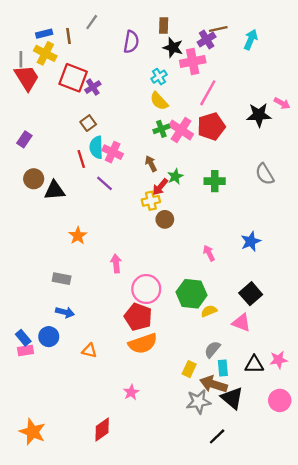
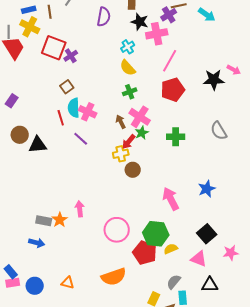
cyan arrow: (251, 39) -> (207, 15), turned 102
pink cross: (181, 130) -> (140, 117), moved
orange star: (78, 236) -> (60, 220), moved
pink arrow: (209, 253) -> (171, 199), size x1.6
pink arrow: (116, 263) -> (80, 209), moved
blue arrow: (65, 312) -> (37, 243), moved
red pentagon: (138, 317) -> (145, 253), moved
blue circle: (49, 337) -> (35, 286), moved
pink star: (279, 360) -> (231, 253), moved
black triangle: (254, 364) -> (210, 285), moved

